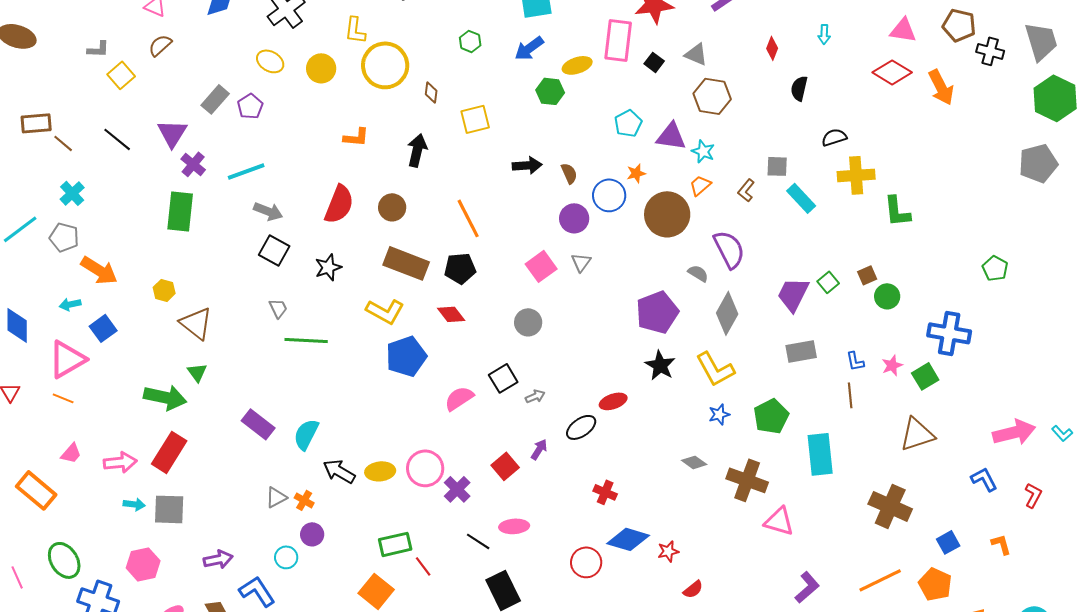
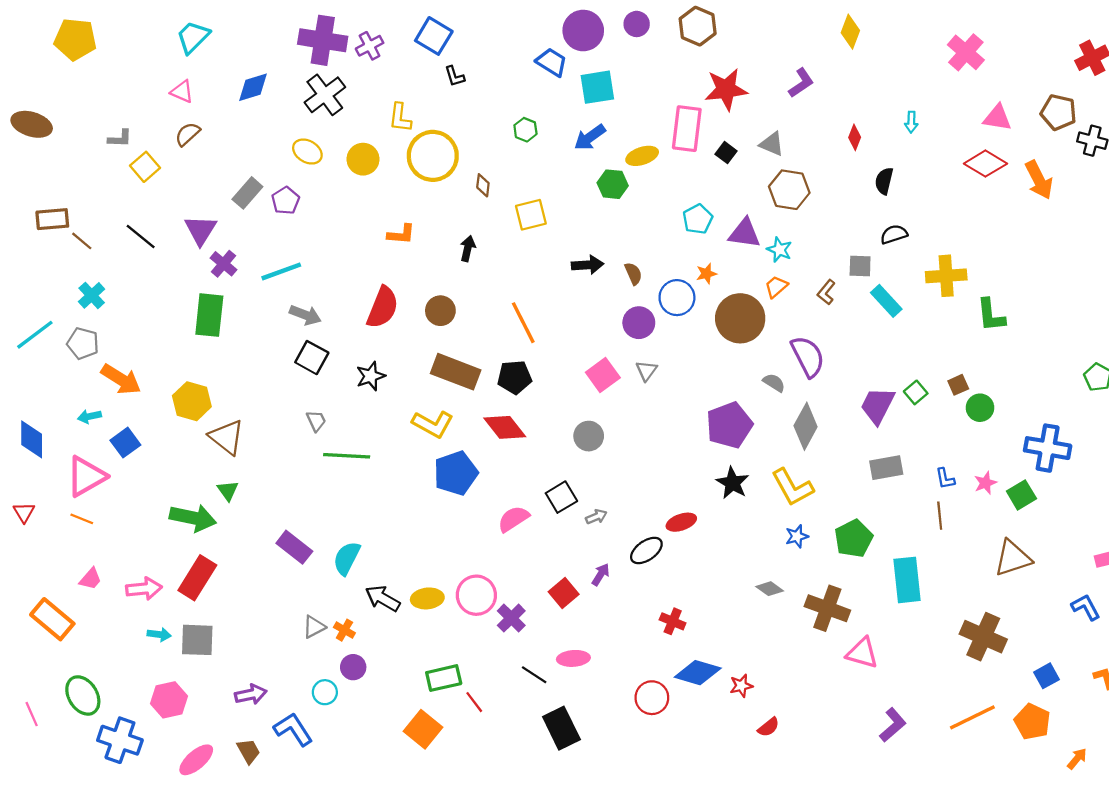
black semicircle: (834, 137) -> (894, 234), moved
black arrow: (417, 150) -> (468, 249), size x0.7
yellow hexagon: (164, 290) -> (192, 401), size x1.6
red diamond: (451, 314) -> (505, 427), size x1.4

